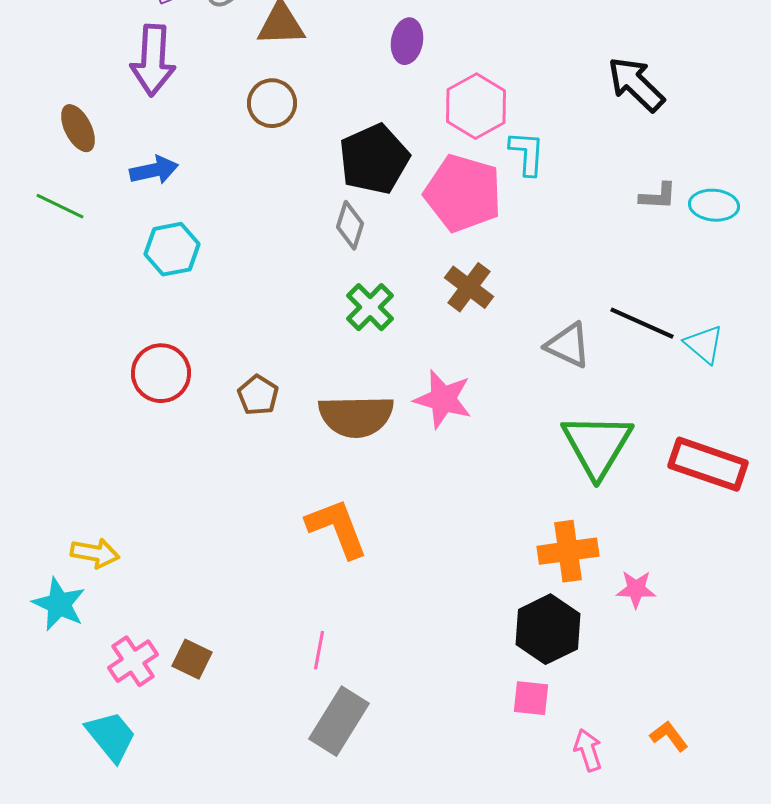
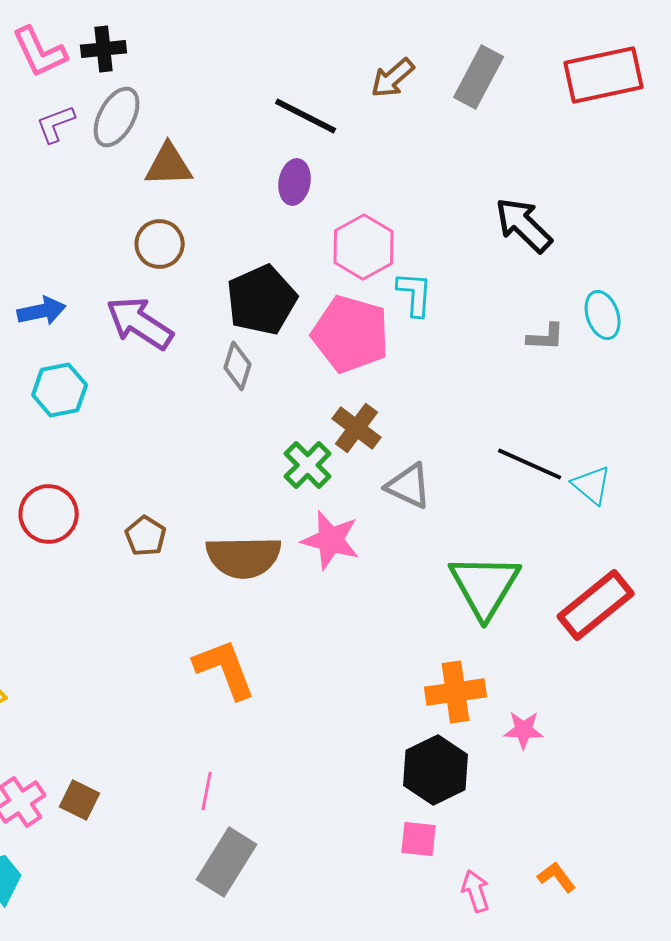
purple arrow: (153, 60) -> (140, 323), moved, turned 120
cyan ellipse: (714, 205) -> (603, 315), moved, turned 66
green cross: (370, 307) -> (308, 465), moved
gray triangle: (568, 345) -> (409, 486), moved
red rectangle: (708, 464) -> (596, 605), turned -58

